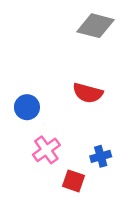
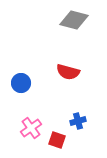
pink cross: (46, 150) -> (31, 128), moved

